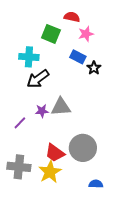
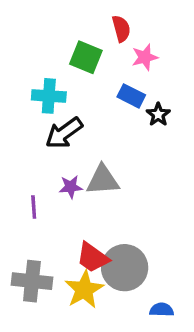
red semicircle: (72, 17) -> (121, 29), turned 63
purple line: (20, 123) -> (34, 207), turned -48
gray circle: (83, 148) -> (125, 268), moved

